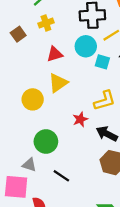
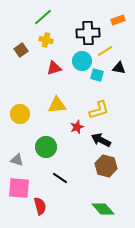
yellow cross: (46, 23) -> (46, 40), turned 32
yellow triangle: (58, 83) -> (57, 105), moved, turned 30
yellow circle: (33, 99) -> (20, 114), moved
gray triangle: (29, 165) -> (17, 160), moved

